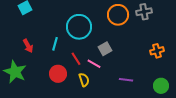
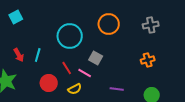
gray cross: (144, 12) -> (151, 25), moved
cyan line: (55, 44) -> (38, 55), moved
gray square: (105, 49) -> (96, 58), turned -32
yellow semicircle: (84, 80) -> (75, 89), turned 80

